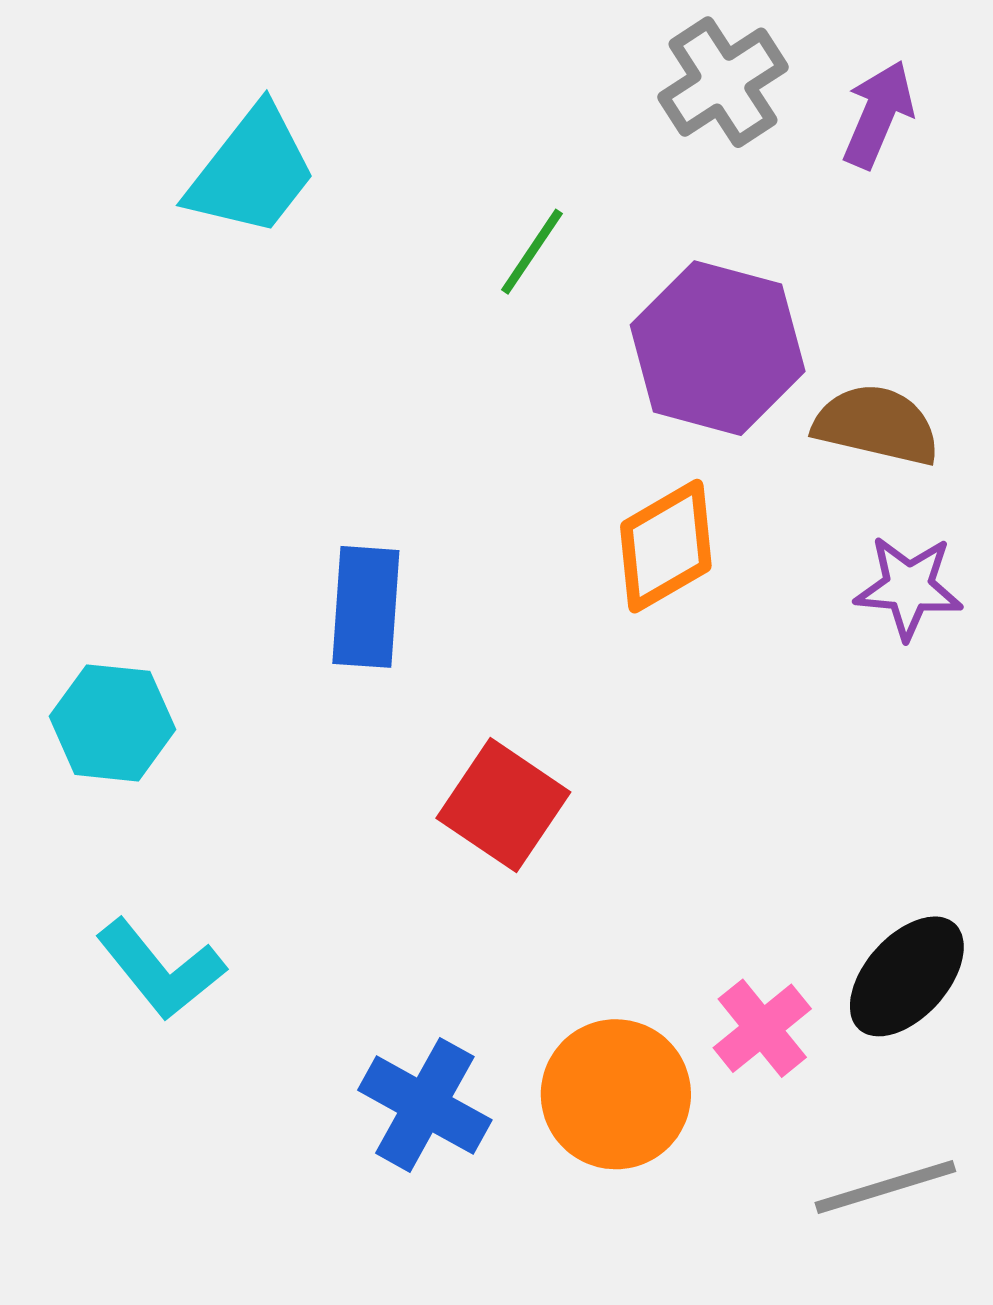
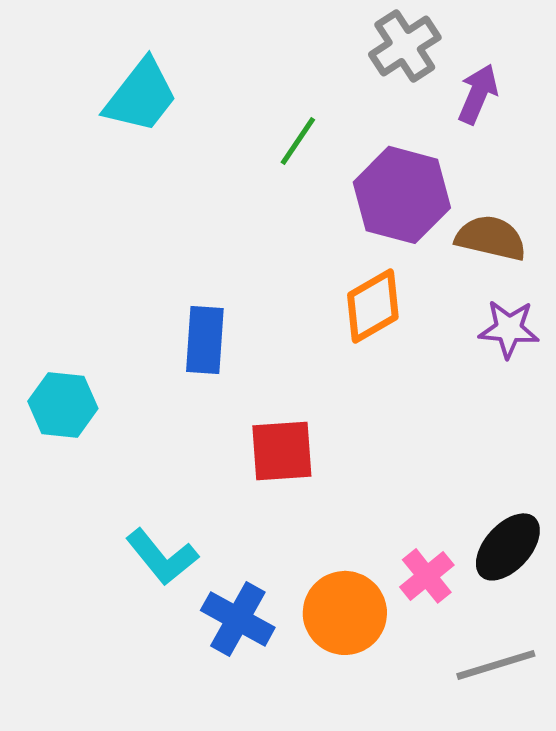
purple arrow: (878, 114) -> (478, 94), moved
red square: (503, 805) -> (282, 451), turned -38
cyan L-shape: (161, 969) -> (162, 557), moved

